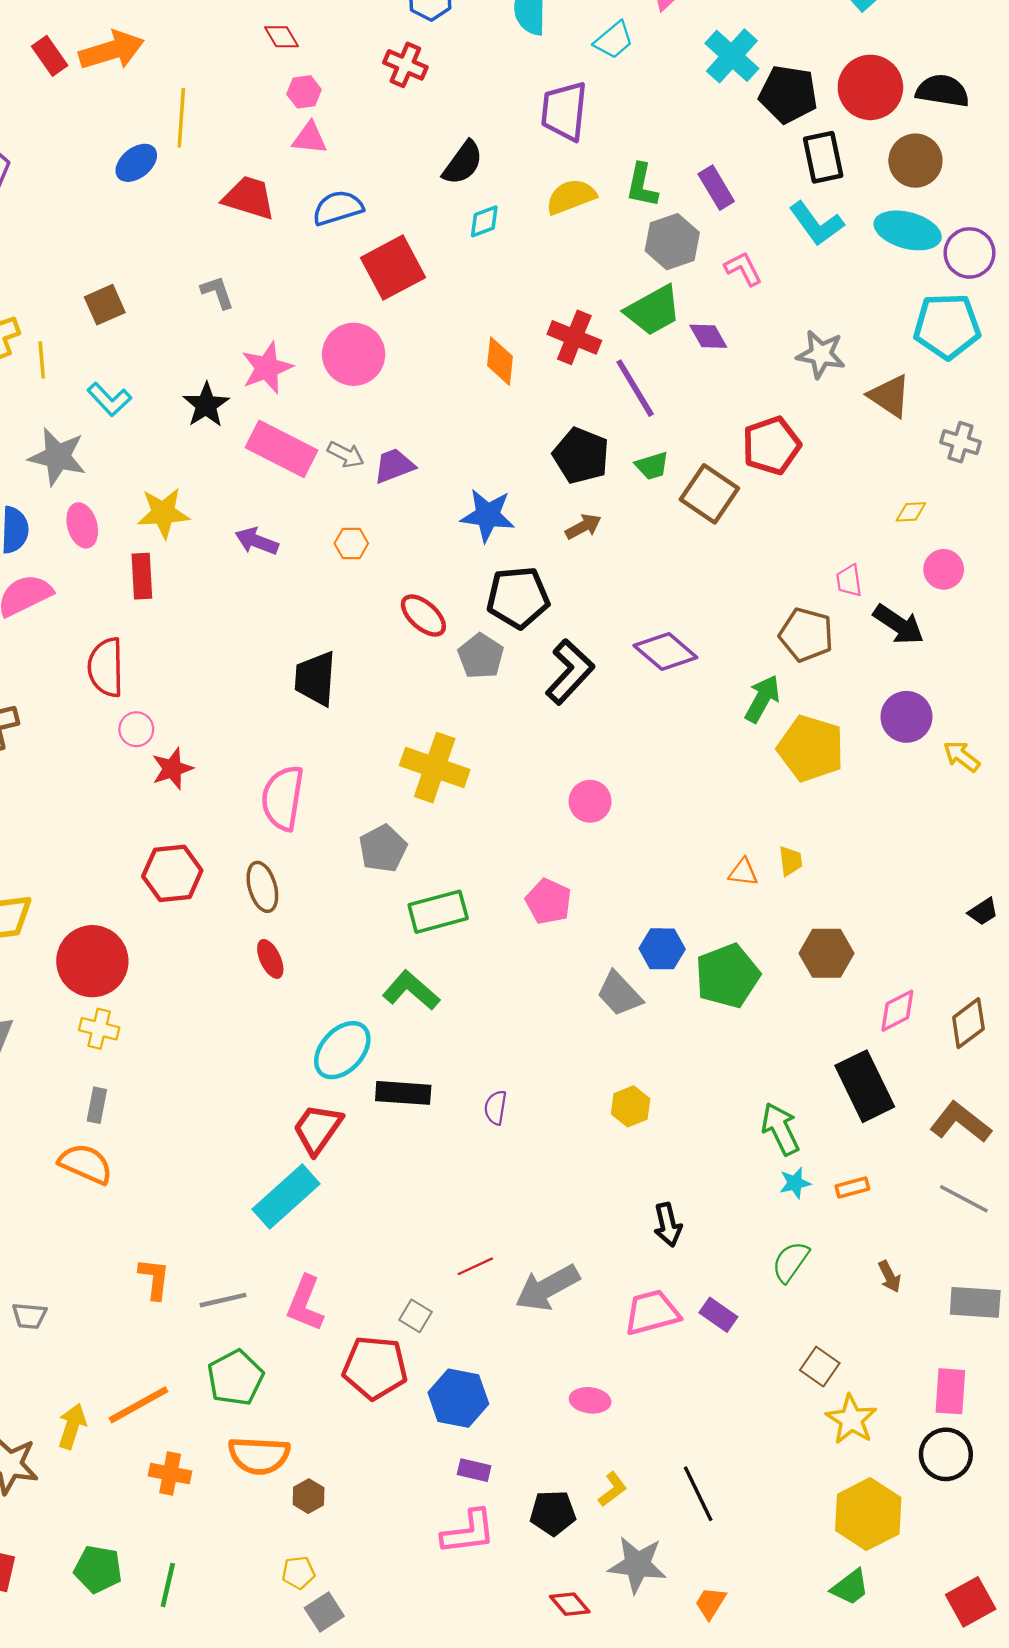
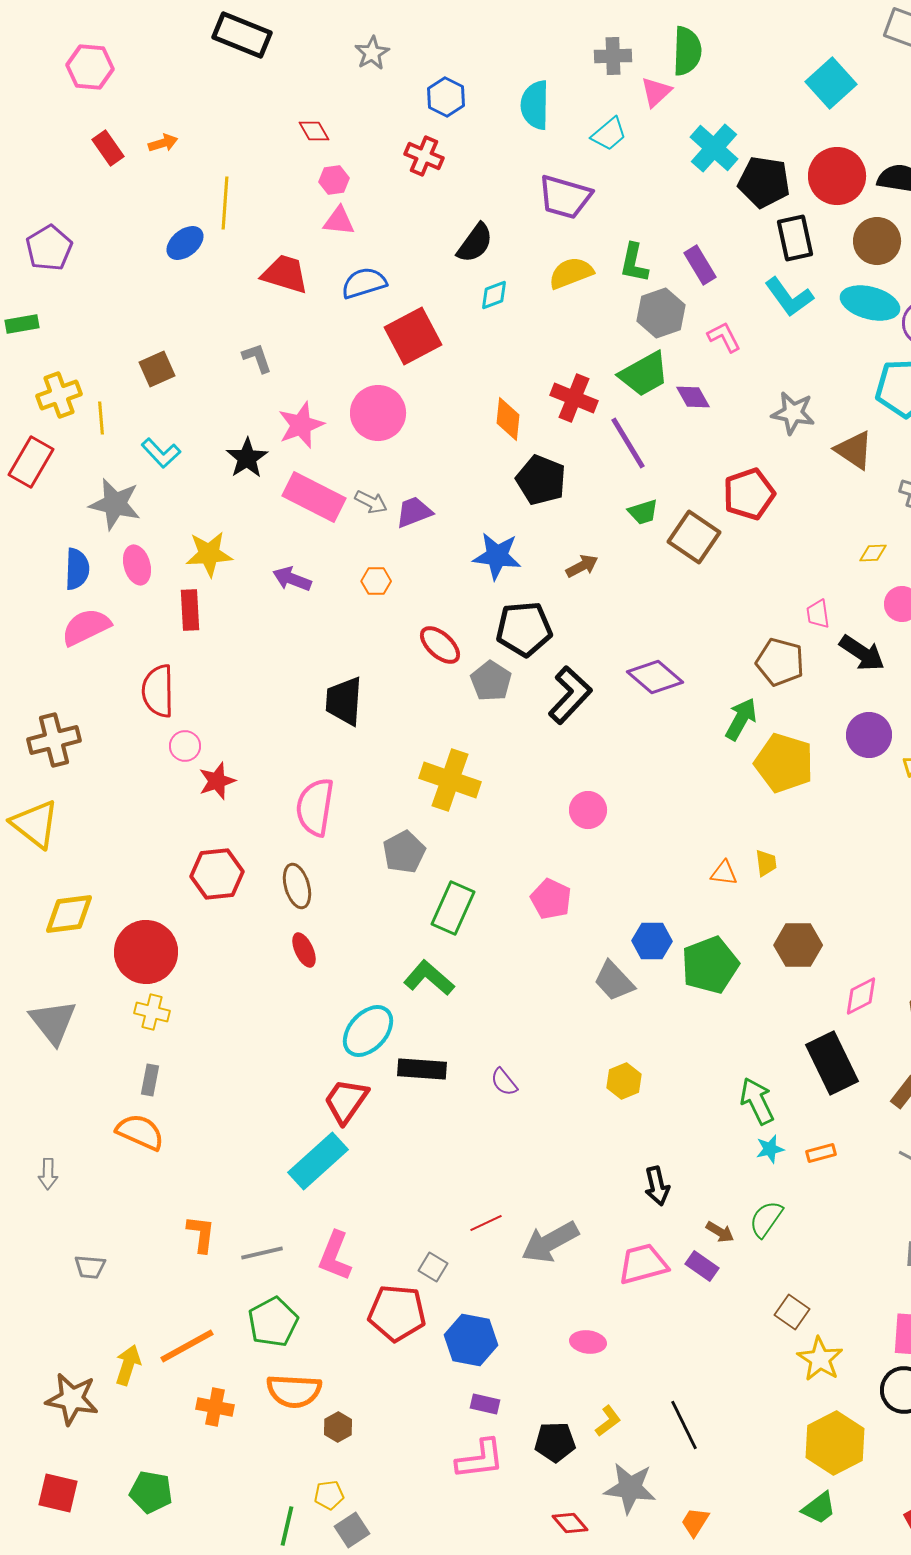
orange arrow: (112, 50) -> (163, 143), size x0.5
purple trapezoid: (564, 111) -> (565, 197), turned -80
black pentagon: (581, 456) -> (541, 480), moved
green rectangle: (438, 912) -> (453, 908), turned -51
purple semicircle: (495, 1108) -> (504, 1082), turned -48
brown arrow: (890, 1276) -> (720, 1232), moved, turned -32
green line: (168, 1585) -> (287, 1526), moved

